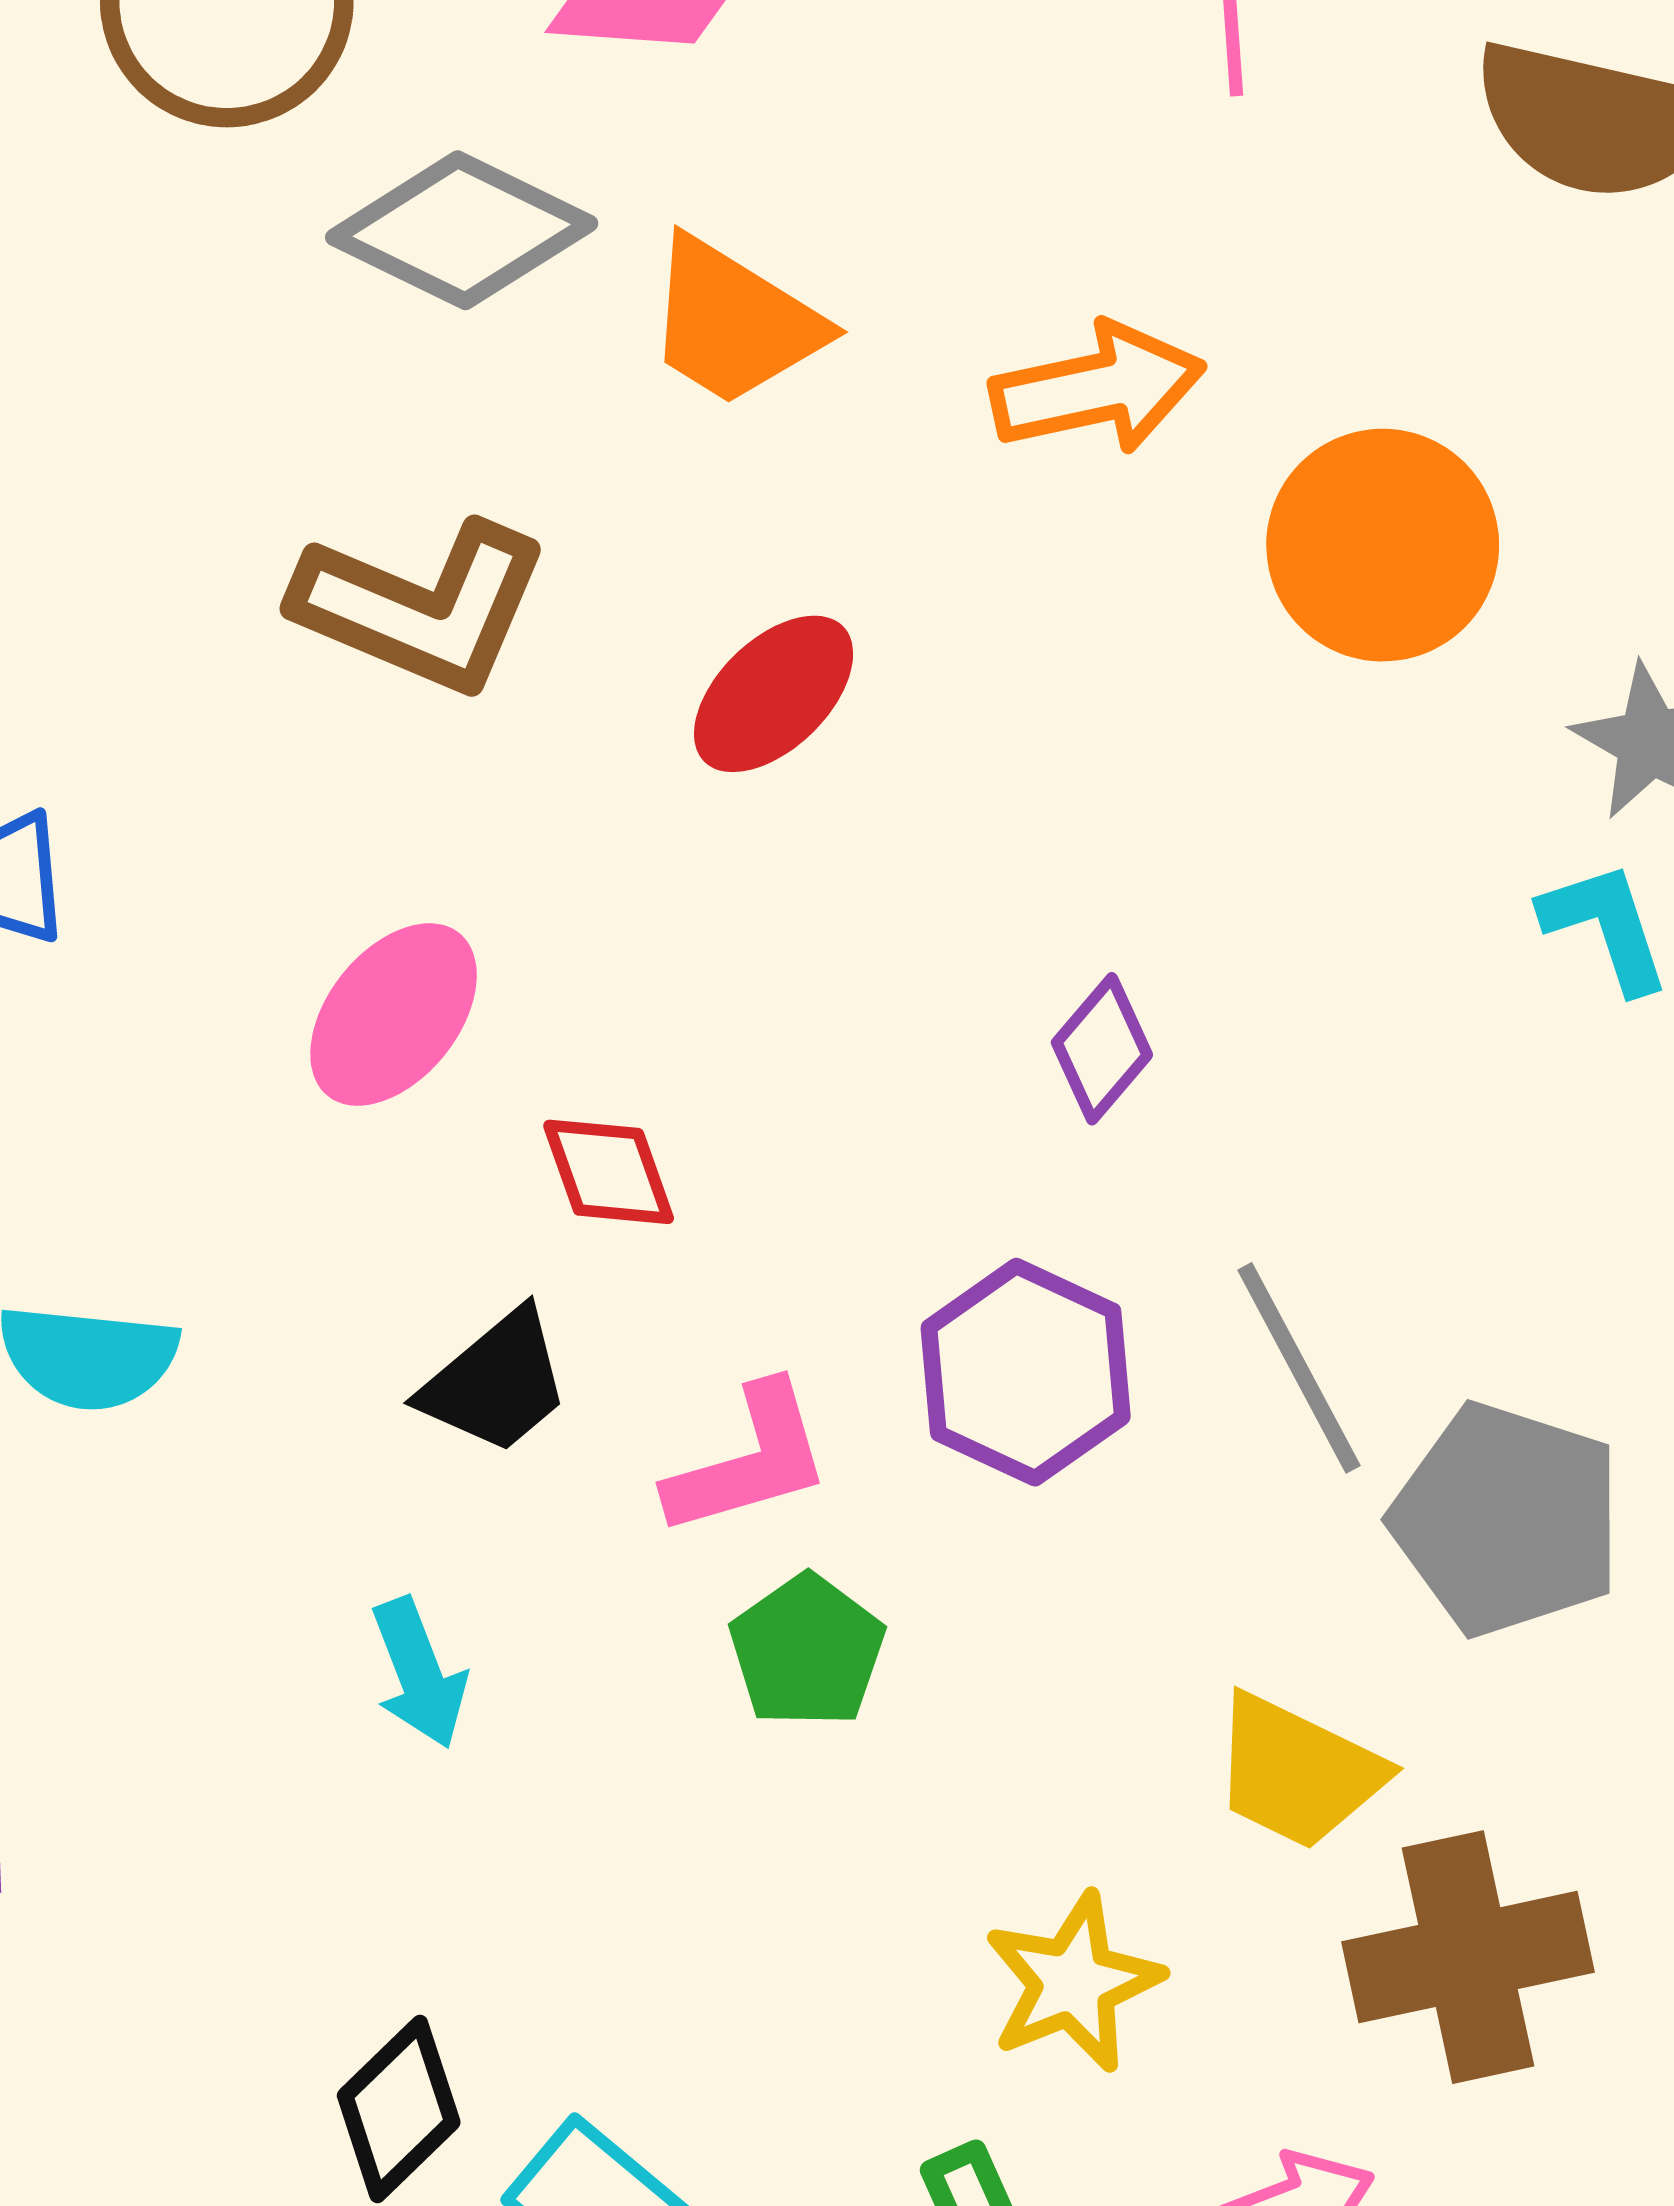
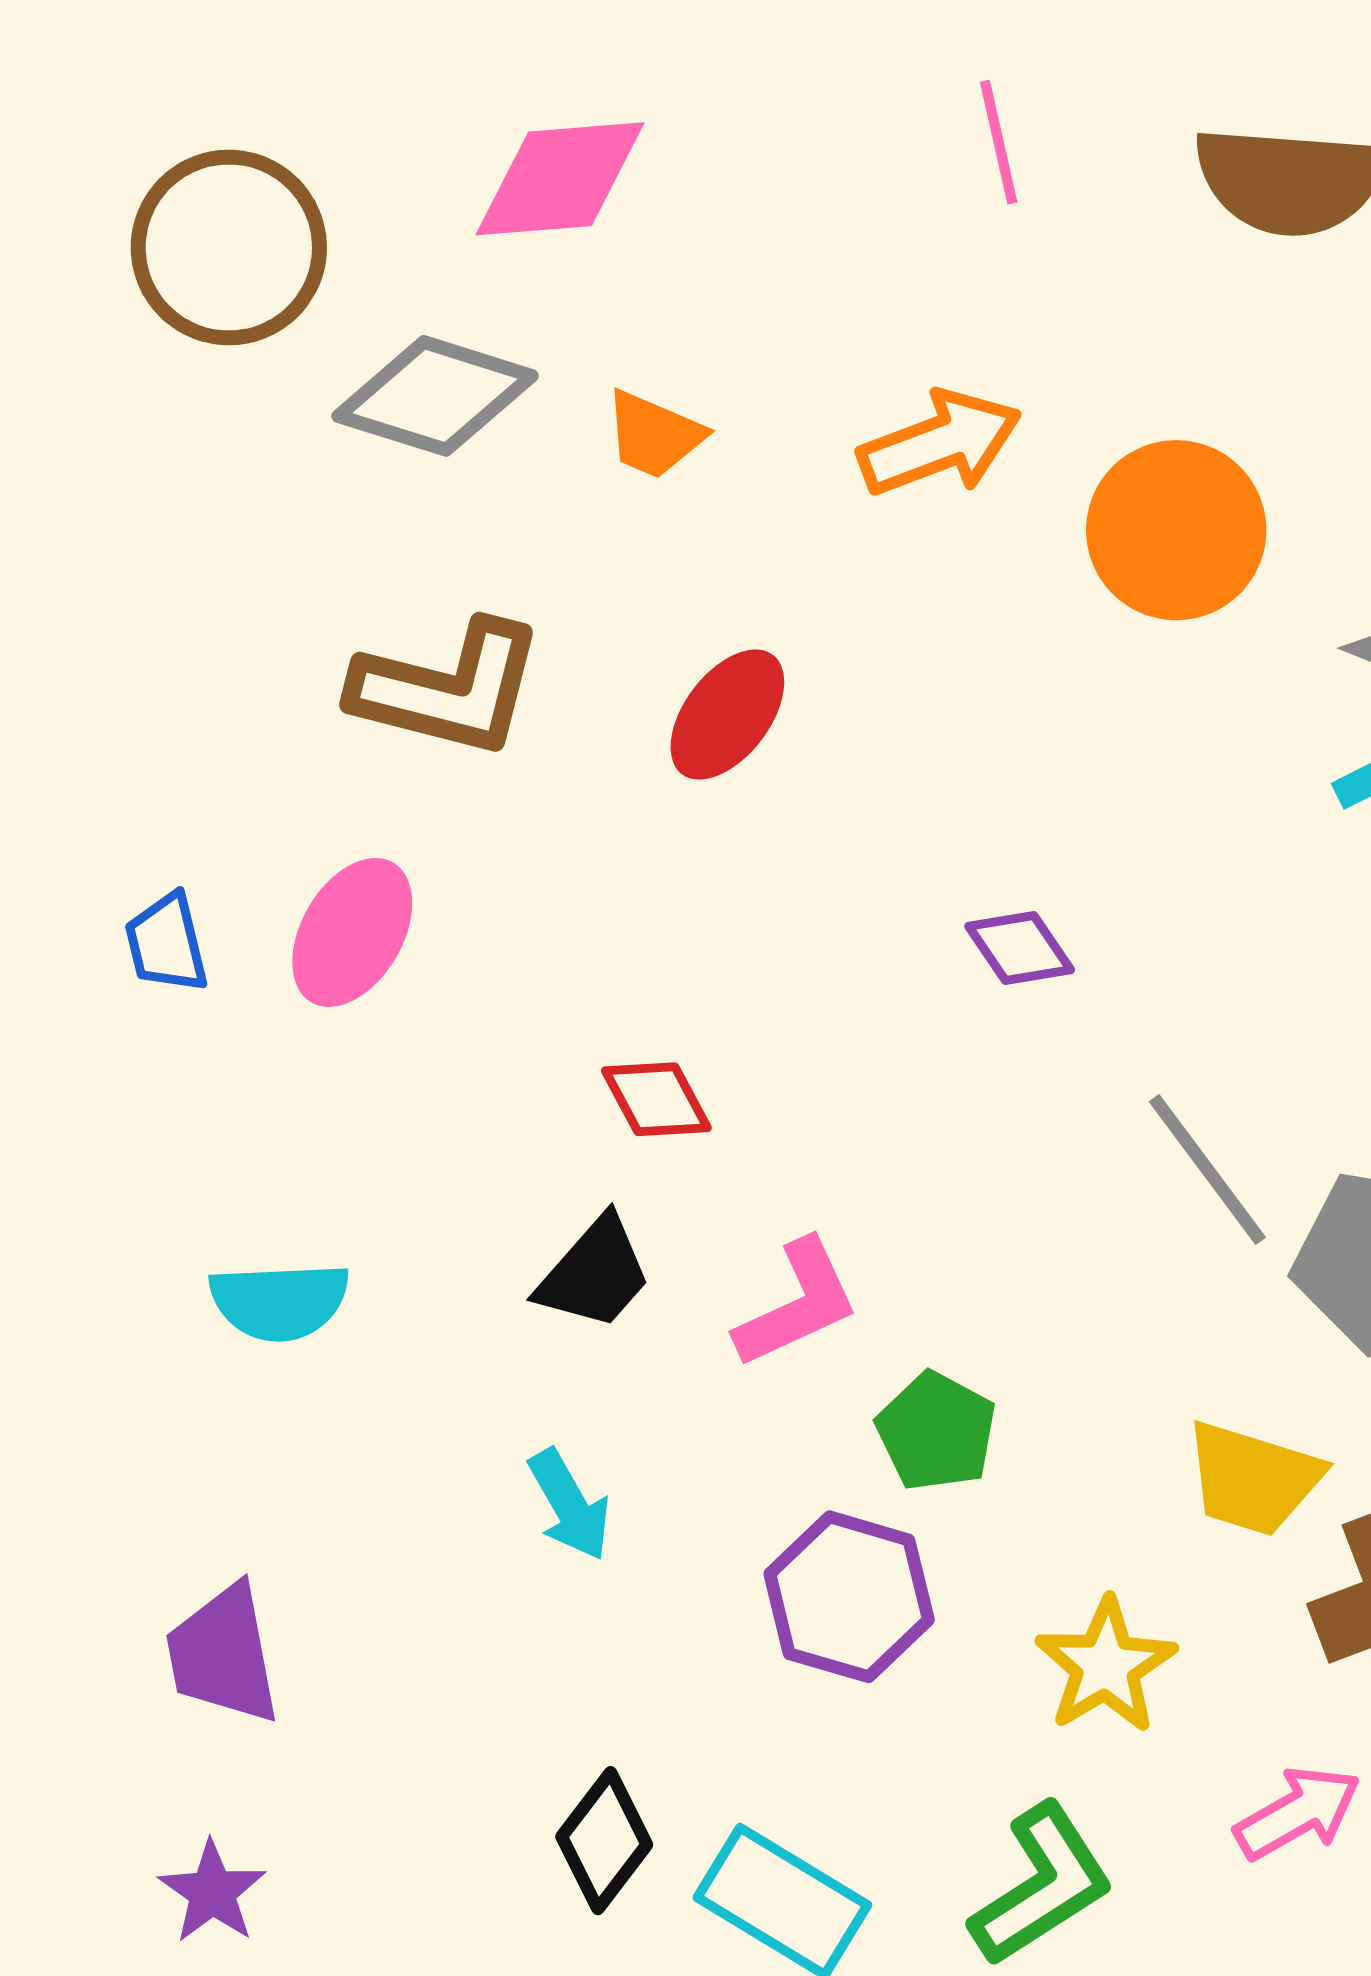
orange trapezoid: (734, 322) -> (654, 435), size x0.7
pink ellipse: (394, 1015) -> (352, 932), moved
purple diamond: (1102, 1049) -> (1020, 948), turned -66
purple hexagon: (1026, 1372) -> (849, 1597), moved
green pentagon: (807, 1651) -> (936, 1431), moved

